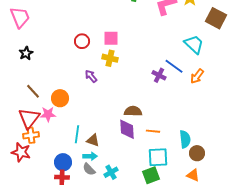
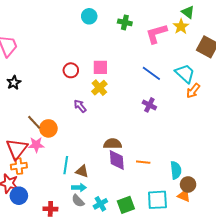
yellow cross: (110, 58) -> (99, 88), turned 35
blue line: (174, 66) -> (151, 73), moved
orange arrow: (197, 76) -> (193, 91), moved
brown line: (33, 91) -> (34, 122), moved
brown semicircle: (133, 111) -> (113, 144), moved
cyan square: (158, 157) -> (157, 200), moved
blue circle: (63, 162) -> (19, 196), moved
green square: (151, 175) -> (126, 205), moved
orange triangle: (193, 175) -> (184, 196), moved

